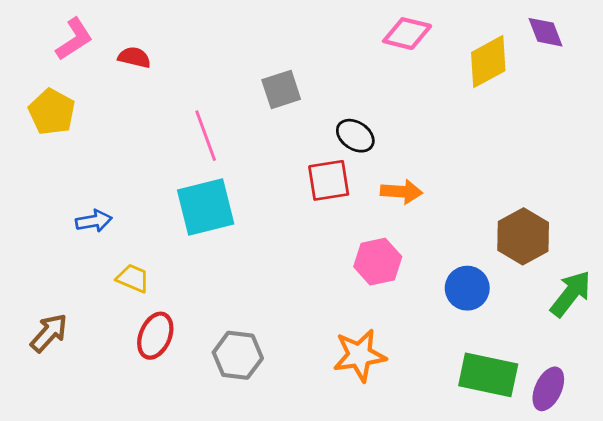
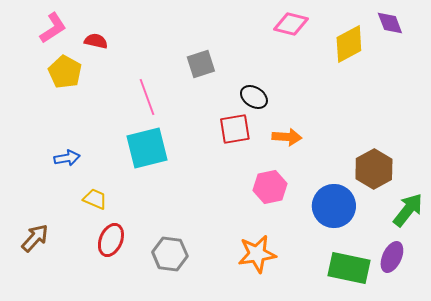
yellow pentagon: (52, 112) -> (65, 72), moved
blue circle: (467, 288) -> (334, 206), size x1.4
purple ellipse: (548, 389) -> (392, 257), moved

